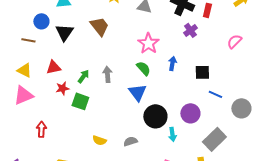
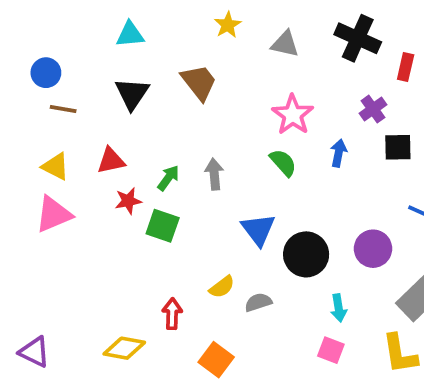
red rectangle: (207, 10) -> (406, 67), moved
blue circle: (41, 21) -> (46, 73), moved
purple cross: (190, 30) -> (373, 109), moved
black square: (202, 72) -> (398, 147), moved
blue triangle: (137, 92) -> (258, 230), moved
red arrow: (41, 129) -> (172, 314), moved
cyan arrow: (172, 134) -> (339, 308), moved
yellow semicircle: (99, 140) -> (222, 287), moved, turned -56

